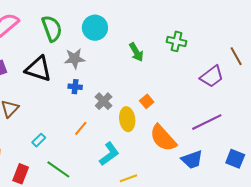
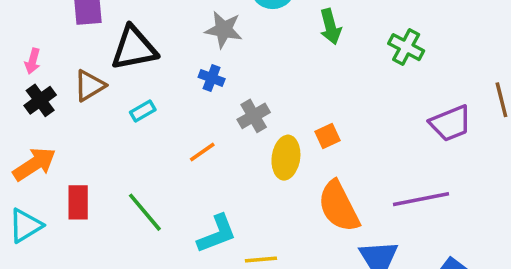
green arrow: (136, 52) -> (330, 27), moved
black triangle: (38, 69) -> (134, 48), moved, turned -44
cyan rectangle: (39, 140) -> (143, 111), moved
cyan L-shape: (109, 154) -> (217, 234), moved
red rectangle: (21, 174) -> (78, 202), turned -36

